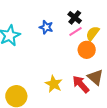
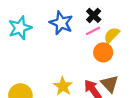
blue star: (46, 27) -> (61, 23), size x1.5

